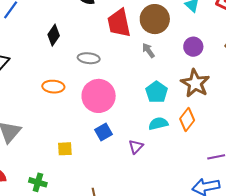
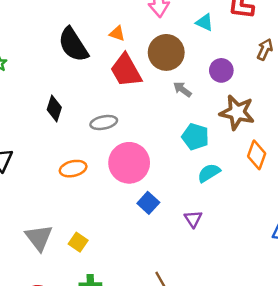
gray arrow: (148, 50) -> (182, 89), moved
orange diamond: (187, 120) -> (257, 155), moved
purple triangle: (136, 147) -> (193, 219), moved
yellow square: (65, 149) -> (78, 242), moved, turned -35

